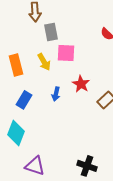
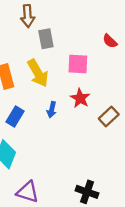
pink square: (66, 53) -> (78, 64), moved
yellow arrow: (44, 62) -> (38, 73), size x1.4

